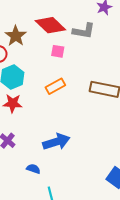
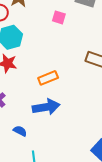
orange rectangle: (55, 86) -> (48, 78), moved

